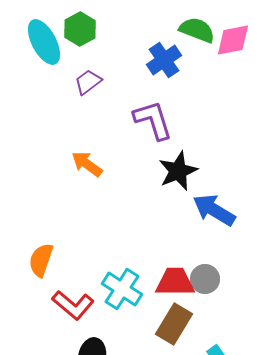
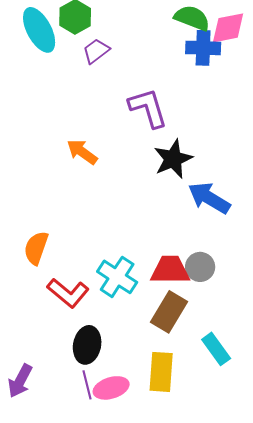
blue cross: (164, 60) -> (203, 48), moved, turned 36
purple trapezoid: (88, 82) -> (96, 51), moved

